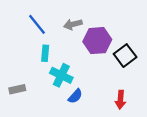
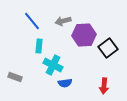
gray rectangle: (17, 89) -> (15, 77), turned 32
blue semicircle: (75, 96) -> (65, 83), turned 40

